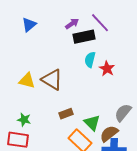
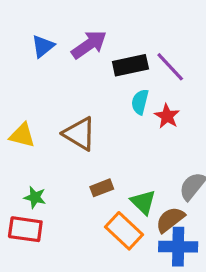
purple line: (100, 23) -> (170, 67), moved
purple arrow: (72, 24) -> (89, 45), moved, size x1.6
yellow triangle: (27, 81) -> (22, 135), moved

